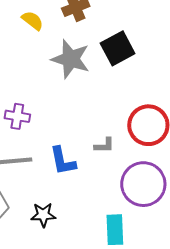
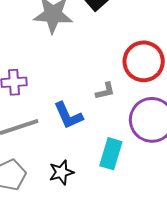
cyan rectangle: (115, 230) -> (111, 154), moved, turned 32

